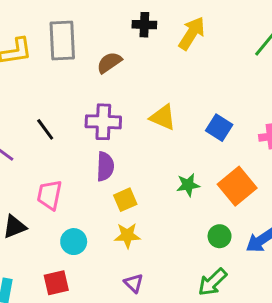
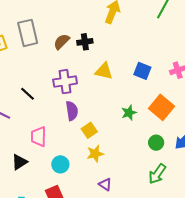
black cross: (144, 25) -> (85, 42), moved

